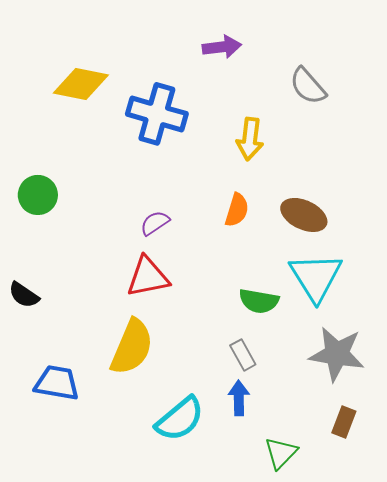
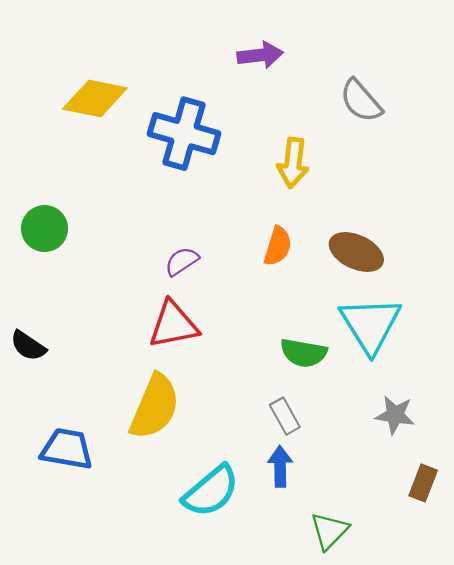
gray star: (337, 354) -> (395, 415), size x0.6
brown rectangle: (344, 422) -> (423, 483), moved

